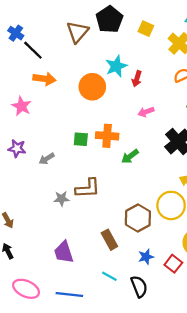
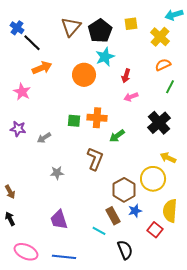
black pentagon: (109, 19) -> (100, 31), moved
yellow square: (146, 29) -> (131, 24), turned -32
orange arrow: (44, 79) -> (42, 68), turned -30
red arrow: (137, 79) -> (126, 76), moved
brown L-shape: (88, 188) -> (95, 159), moved, turned -65
brown rectangle: (109, 240) -> (113, 216), moved
blue star: (146, 257) -> (135, 211), moved
cyan line: (109, 276) -> (99, 231), moved

